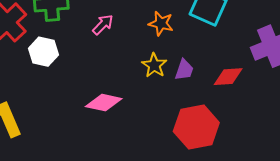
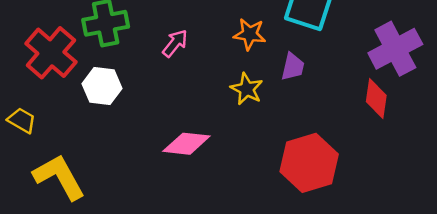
purple trapezoid: (184, 70) -> (293, 67), moved
red diamond: (228, 77) -> (376, 98), moved, turned -72

